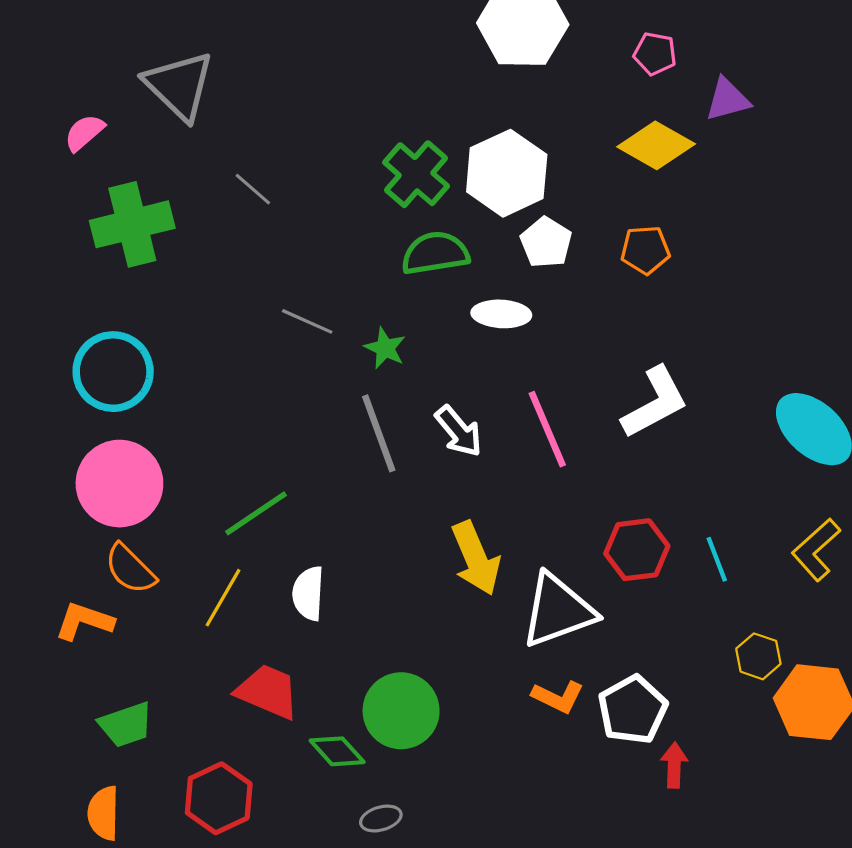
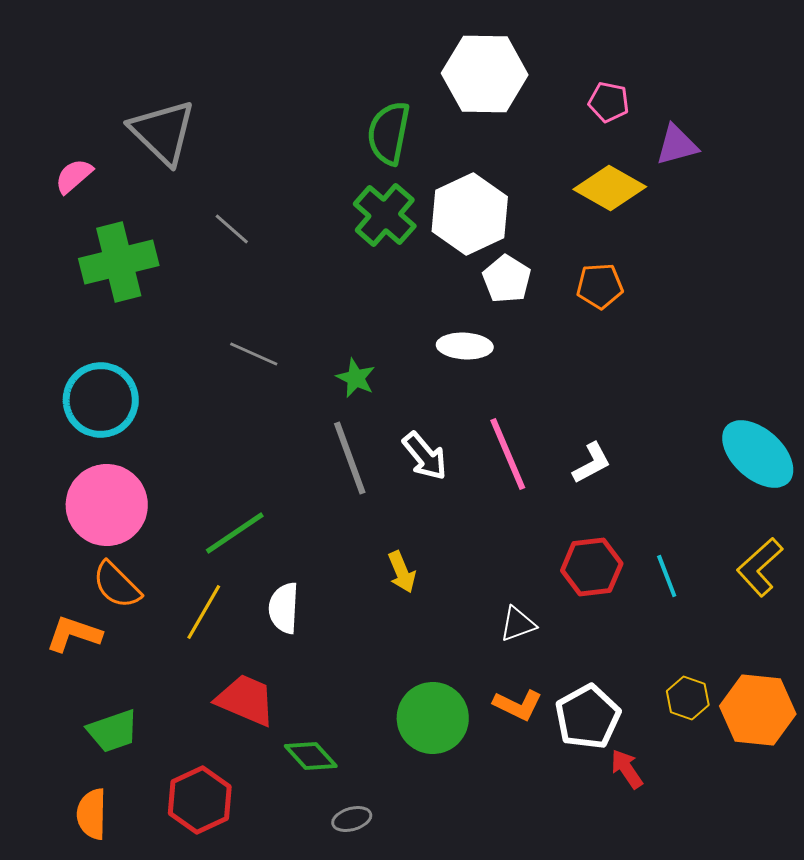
green semicircle: (435, 253) -> (389, 133), moved, turned -70
gray line: (307, 321) -> (254, 354), moved
white L-shape: (655, 402) -> (592, 463), moved, size x0.6
yellow arrow: (476, 558) -> (402, 572), moved, size x0.6
white triangle: (558, 610) -> (518, 624), size x0.5
yellow hexagon: (758, 656) -> (688, 698), moved
green circle: (401, 711) -> (433, 718), moved
red arrow: (674, 765) -> (627, 769), turned -36

